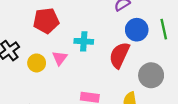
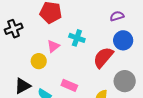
yellow circle: (37, 63) -> (39, 61), moved

